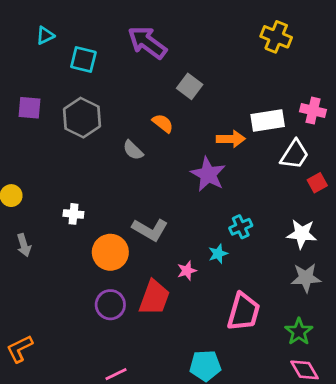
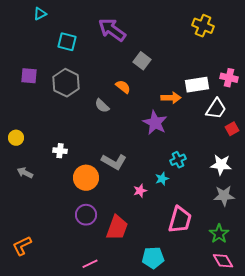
cyan triangle: (45, 35) -> (40, 14), moved
gray arrow: (24, 245) -> (25, 173), turned 133
red trapezoid: (154, 298) -> (117, 228), moved

